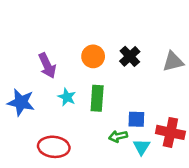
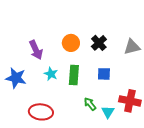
blue square: (136, 119) -> (104, 74), moved
green arrow: (118, 136) -> (90, 104), turned 64

